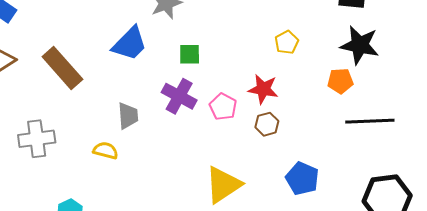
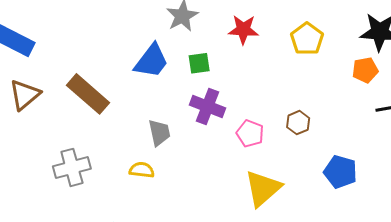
yellow pentagon: (287, 42) -> (307, 39), size x1.4
green square: (190, 54) -> (199, 63), moved
red star: (263, 89) -> (243, 30), moved
pink pentagon: (223, 107) -> (250, 134), moved

